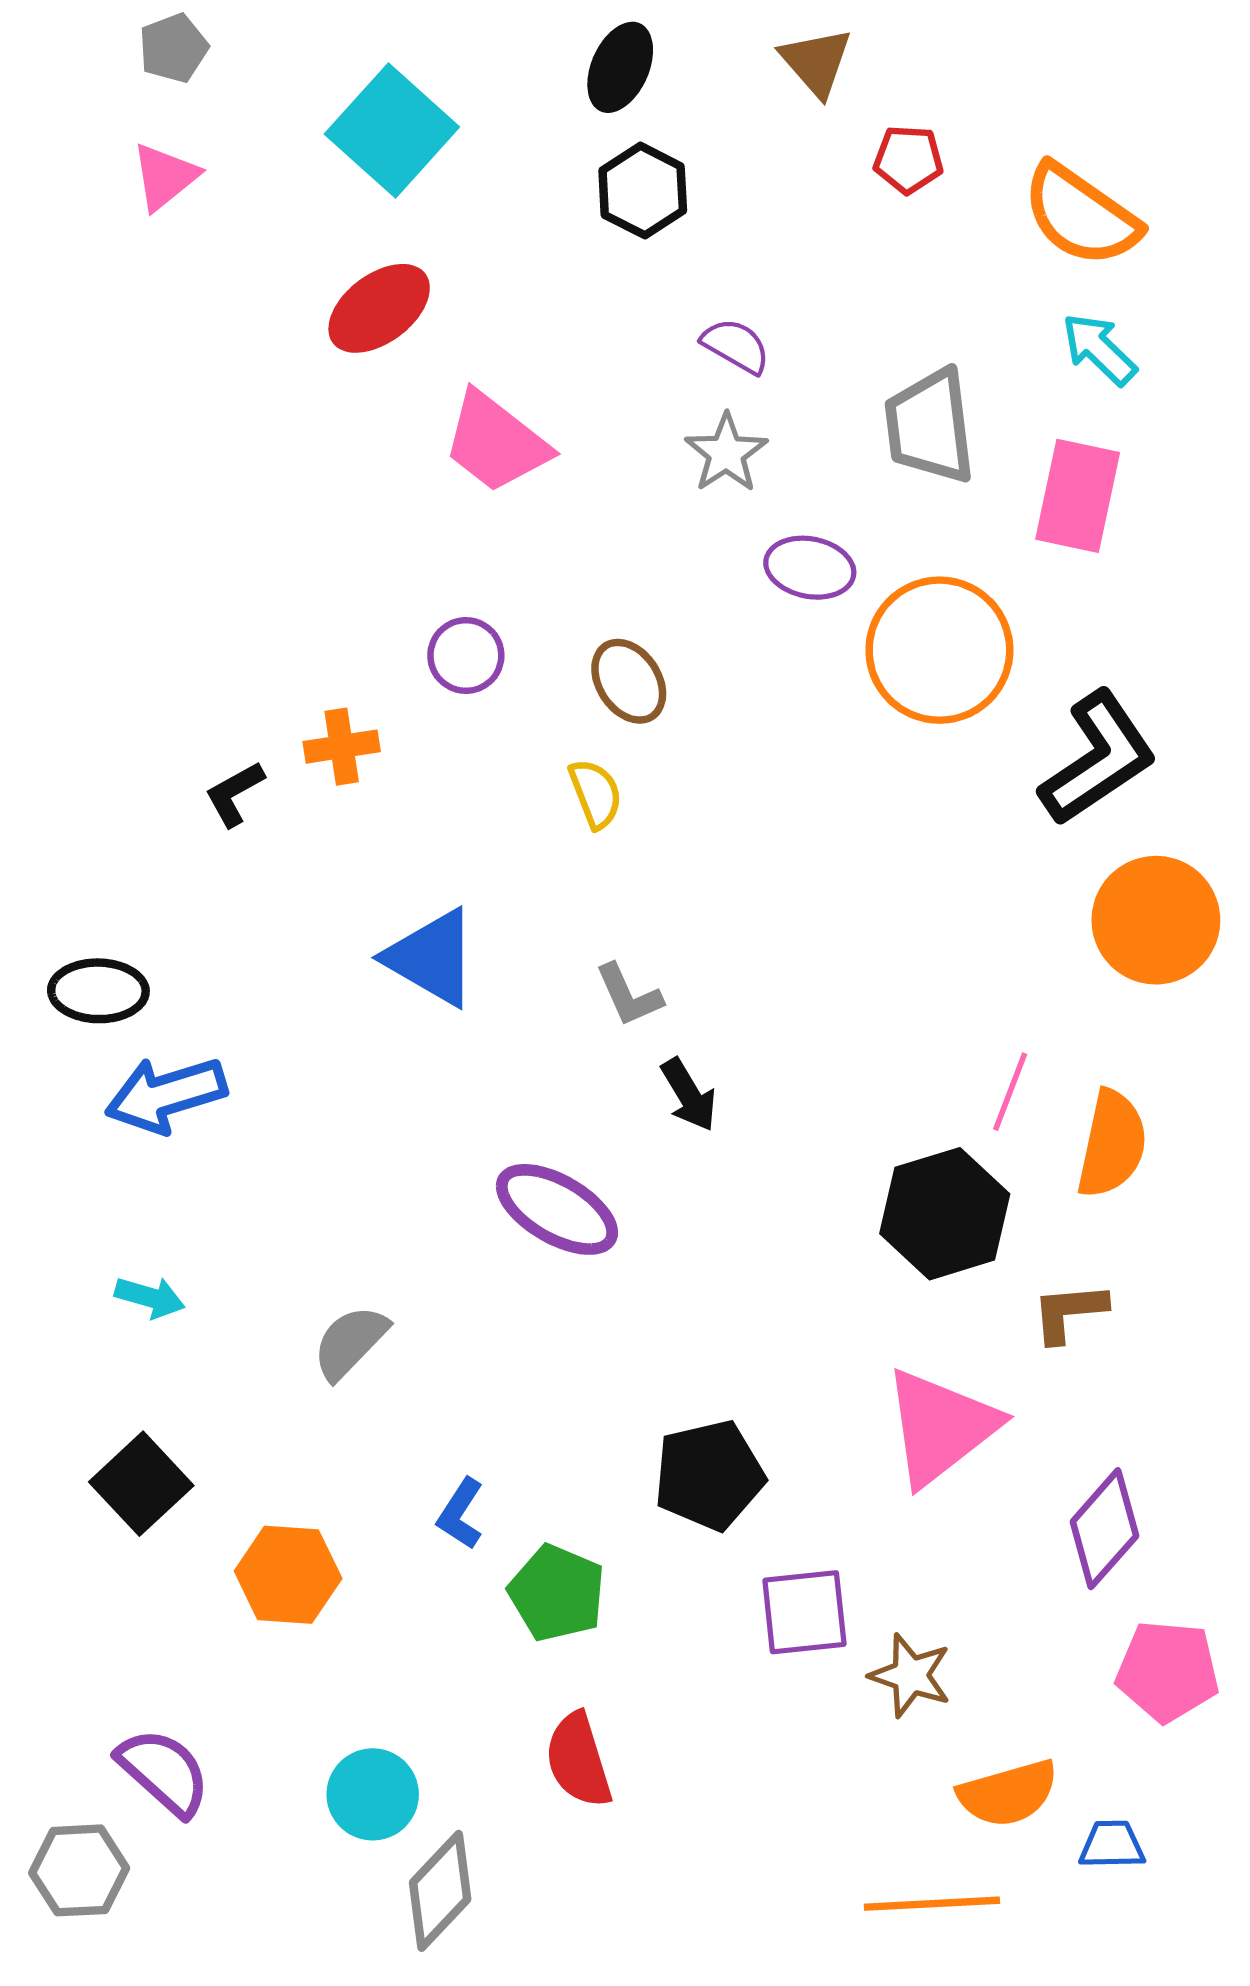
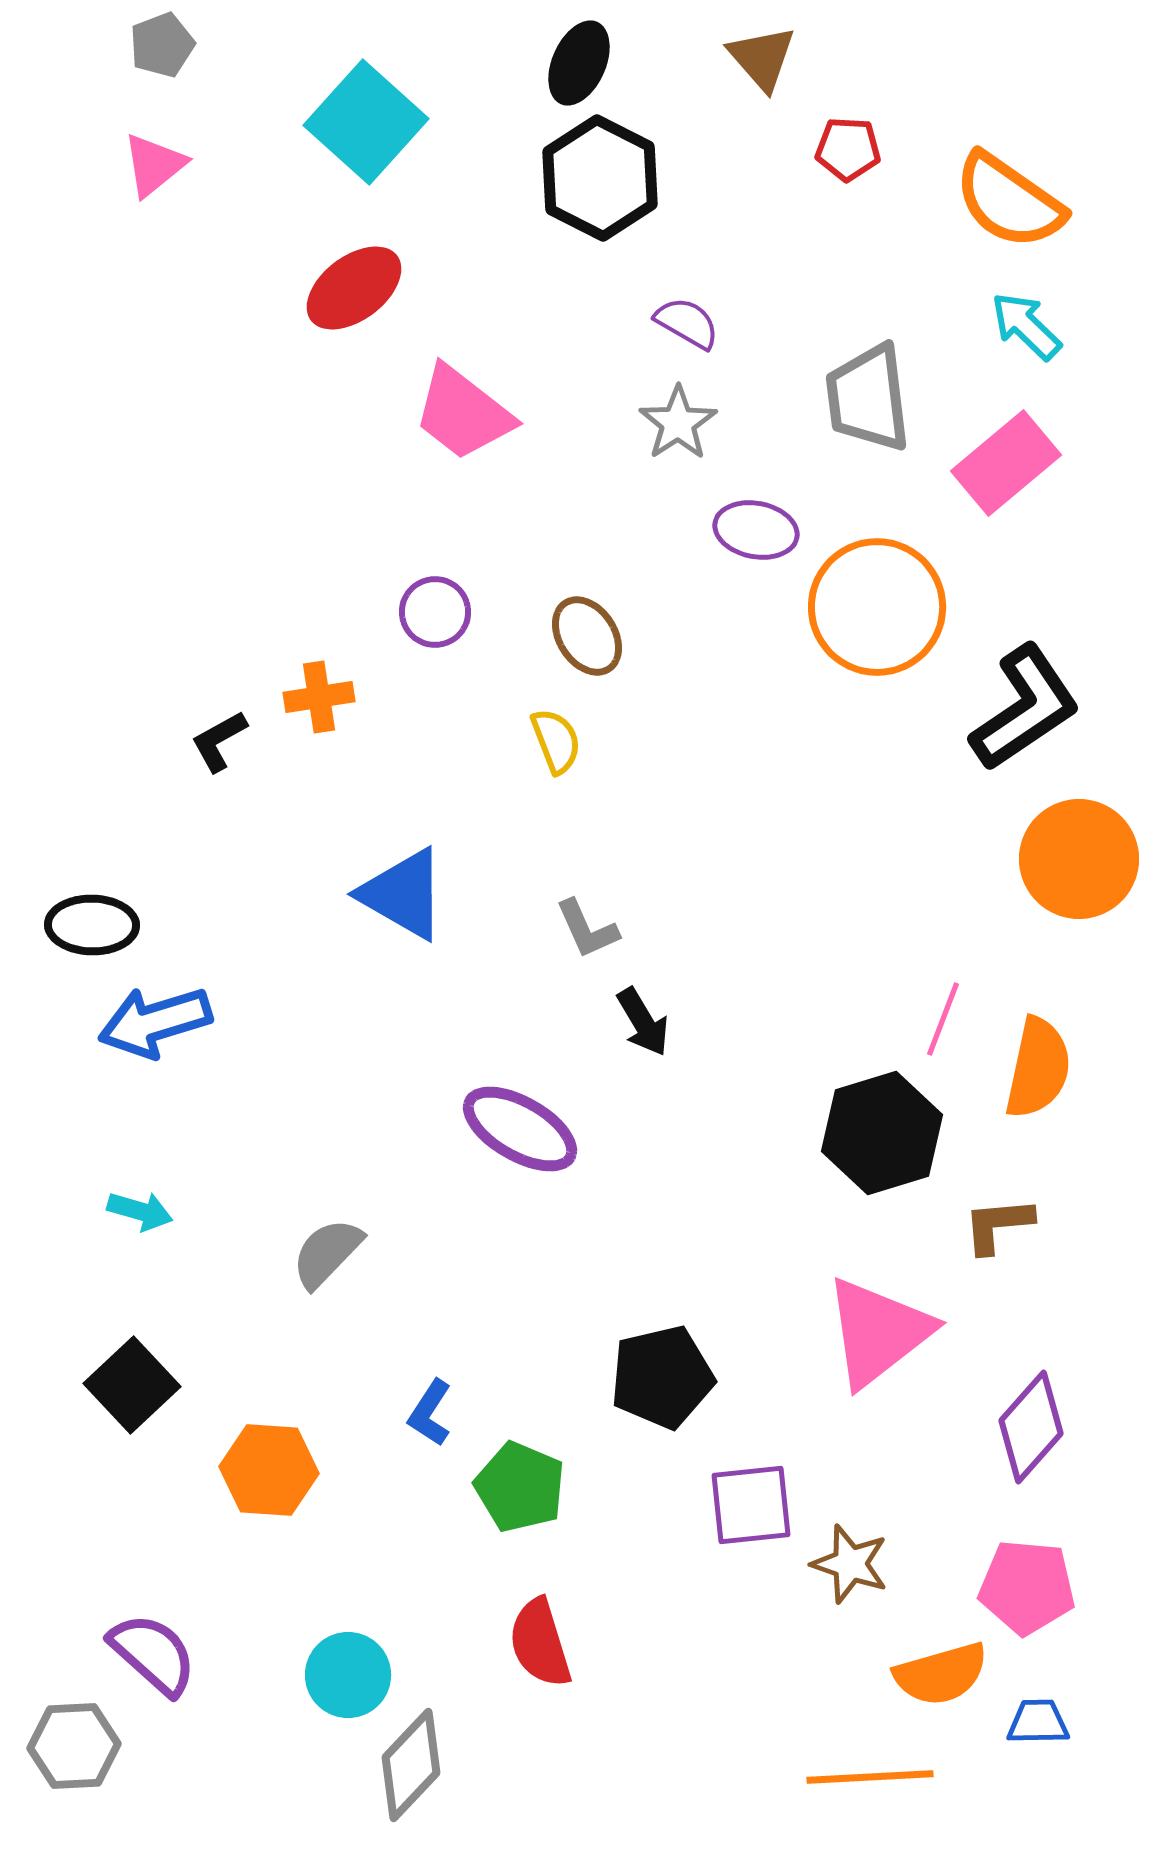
black hexagon: (643, 191) -> (600, 178), size x1.4
pink rectangle: (1078, 496) -> (1006, 463), turned 38
pink pentagon: (1168, 1671) -> (1027, 1587), moved

